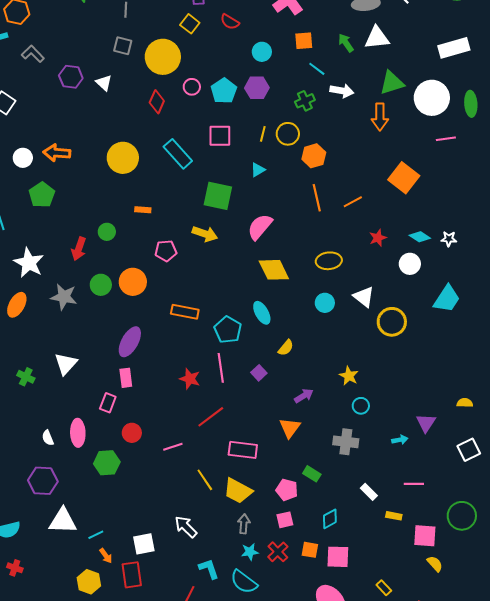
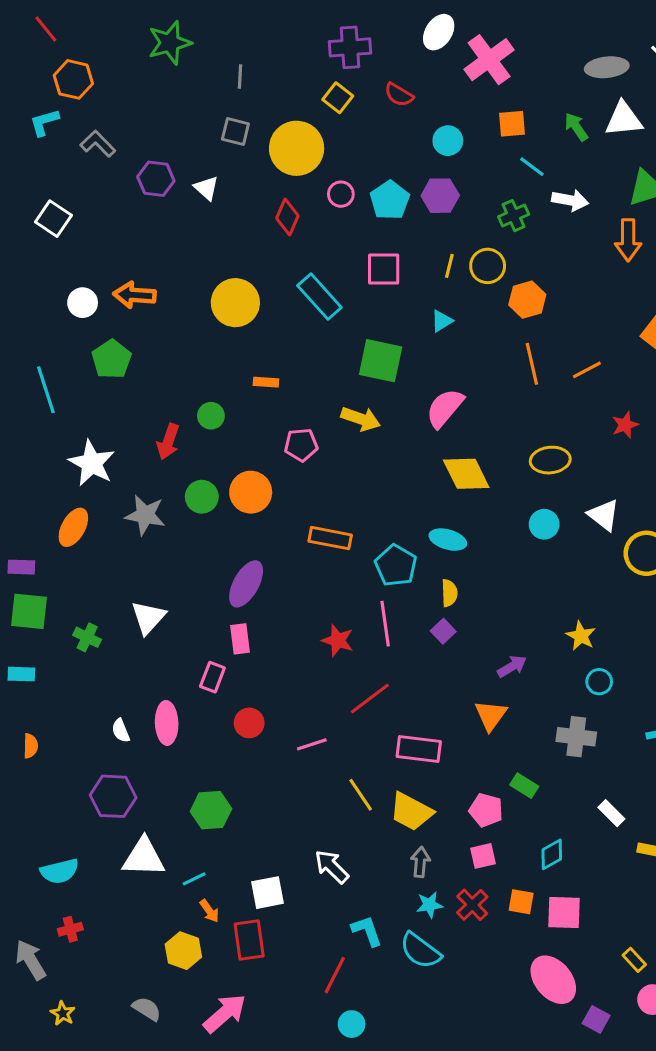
cyan ellipse: (262, 313) -> (448, 540), turned -45
yellow semicircle: (286, 348) -> (449, 593), moved, turned -42
green hexagon: (107, 463) -> (211, 810), moved
red cross: (15, 568) -> (70, 929), turned -35

